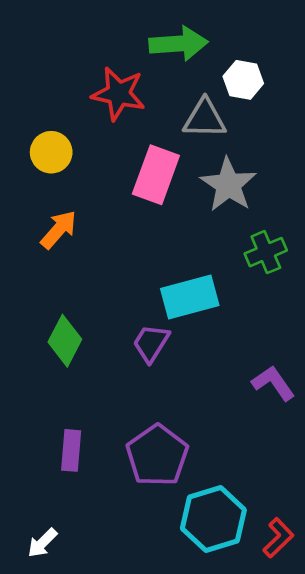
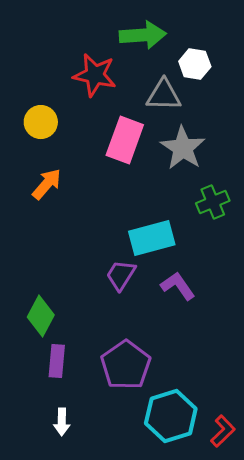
green diamond: (65, 341) -> (41, 316), moved
purple L-shape: (273, 383) -> (178, 286), moved
white arrow: (42, 543) -> (62, 422), moved, turned -44

